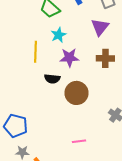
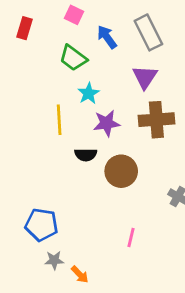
brown cross: (105, 58) -> (156, 120), size x1.4
pink line: (79, 141) -> (131, 237), turned -64

